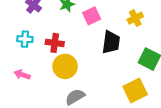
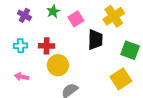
yellow cross: (135, 18) -> (114, 16), size x1.5

